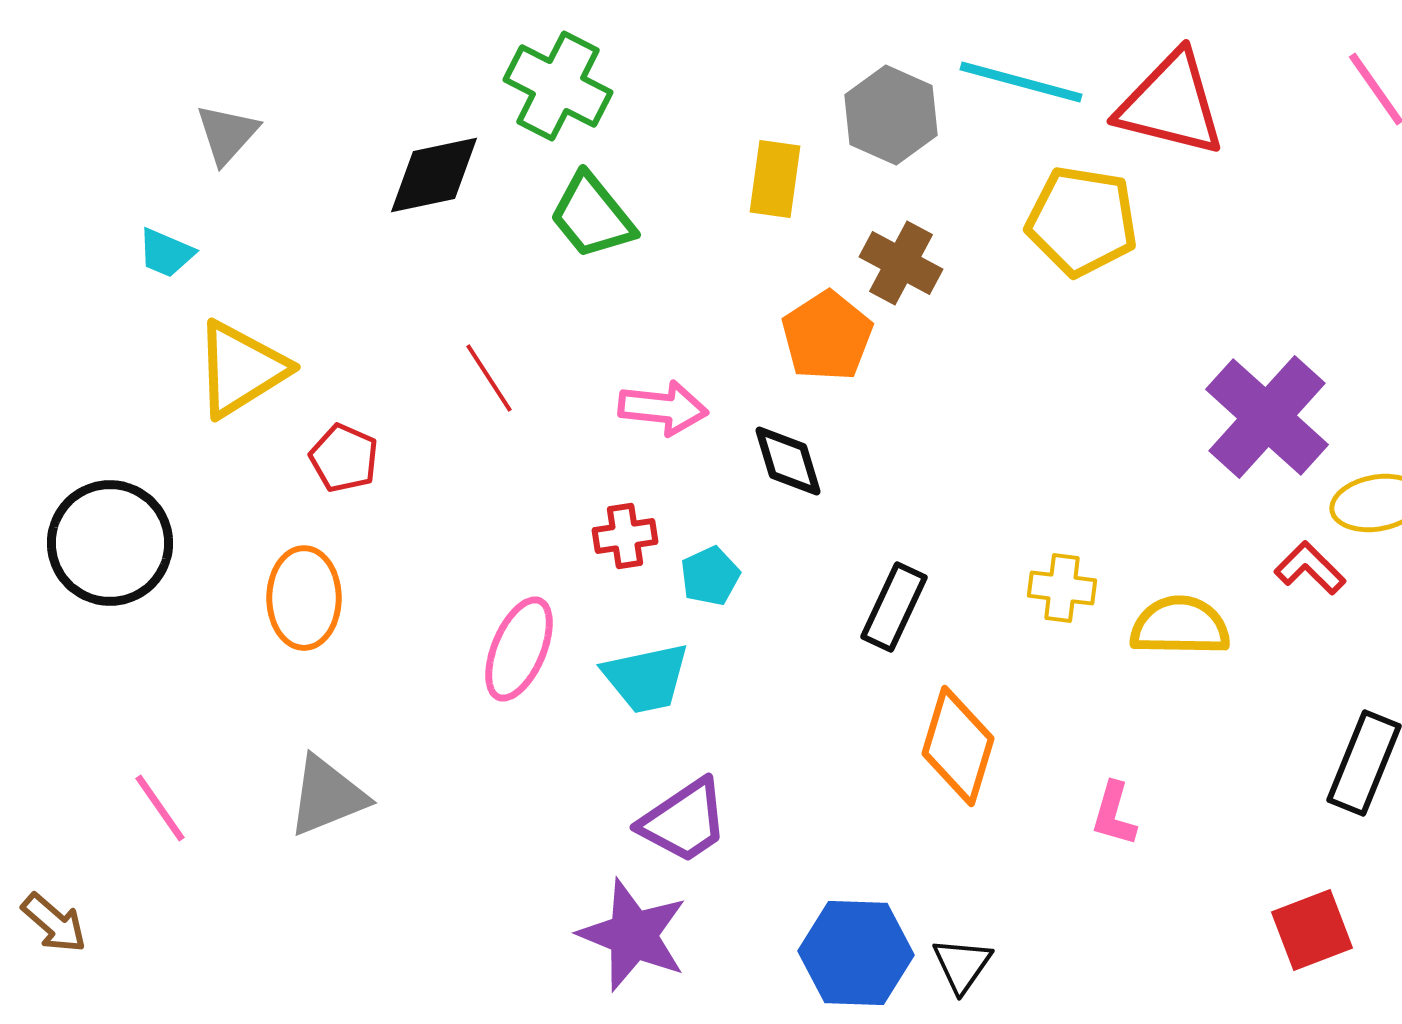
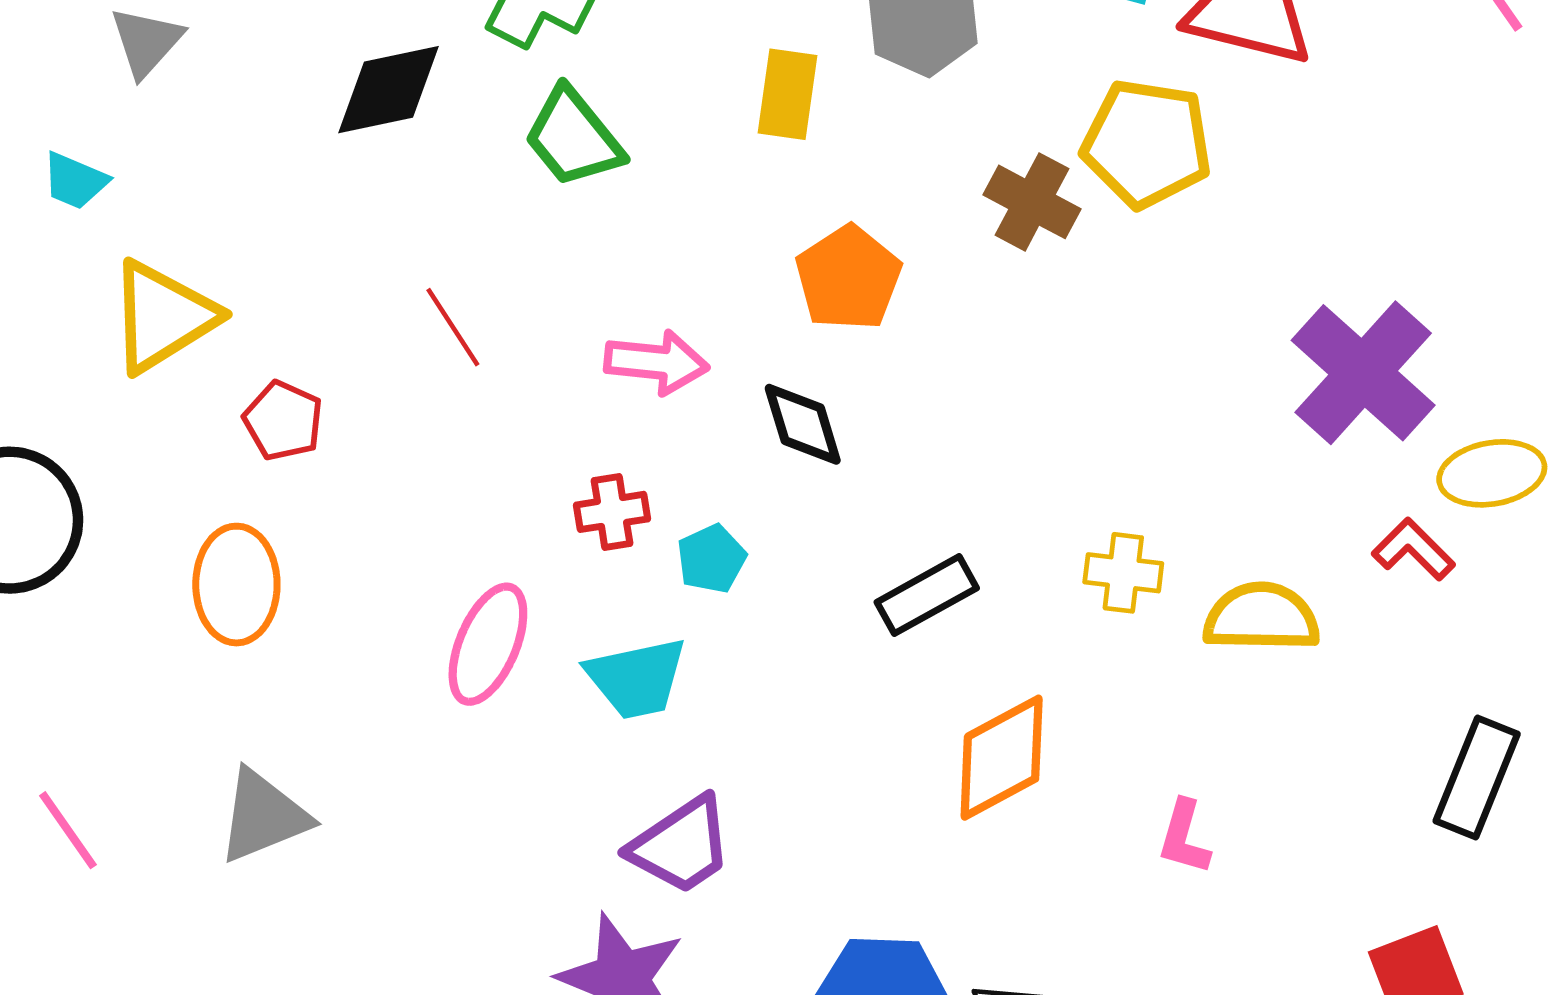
brown cross: (901, 263) -> (1032, 202), moved
black rectangle: (894, 607) -> (927, 595), turned 36
orange diamond: (958, 746) -> (1002, 758), turned 45

